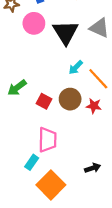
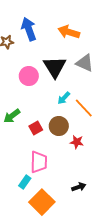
pink circle: (34, 23) -> (29, 76), moved
red square: (44, 101) -> (36, 128), turned 32
red star: (94, 106) -> (77, 142), moved

